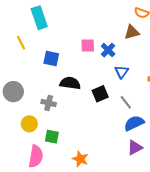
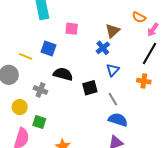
brown triangle: (132, 32) -> (113, 31), moved, turned -35
yellow line: (21, 43) -> (26, 56), moved, turned -48
pink square: (88, 45) -> (72, 29), moved
blue semicircle: (134, 123) -> (118, 120), turned 36

